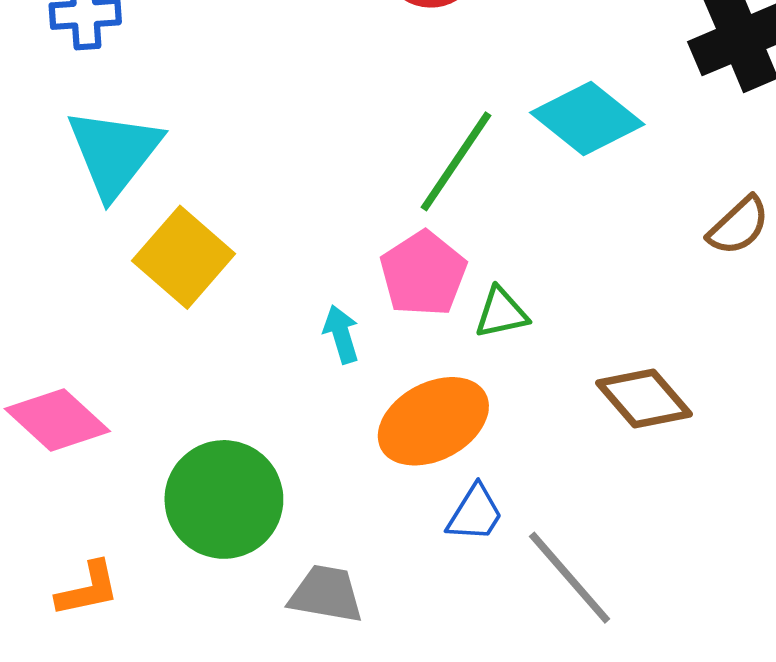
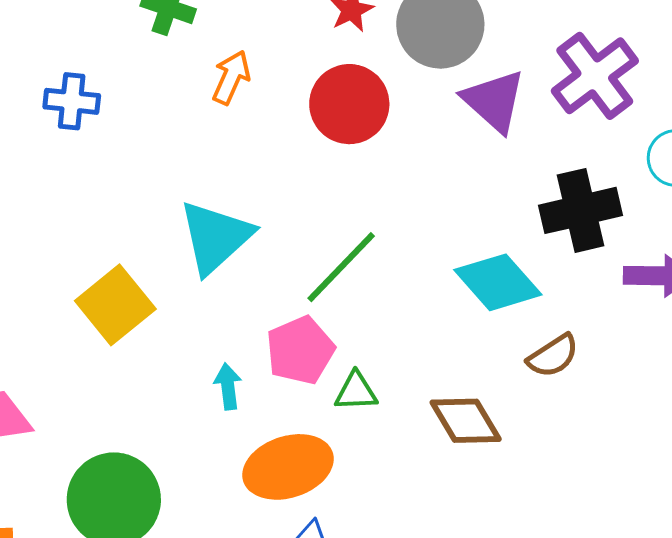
cyan diamond: (587, 119) -> (498, 282), moved
cyan triangle: (114, 153) -> (215, 237), moved
brown diamond: (644, 399) -> (466, 421), moved

